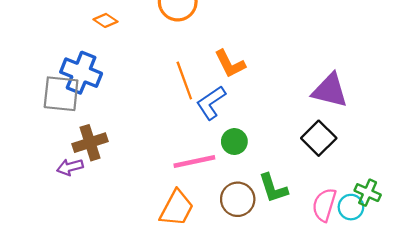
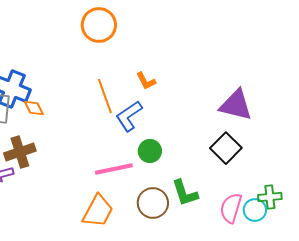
orange diamond: (106, 20) -> (34, 108), moved, turned 30
orange L-shape: (230, 64) -> (146, 81), size x0.7
green cross: (368, 193) -> (270, 197), turned -30

